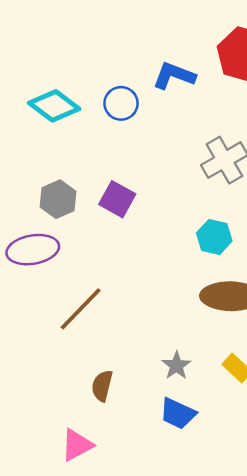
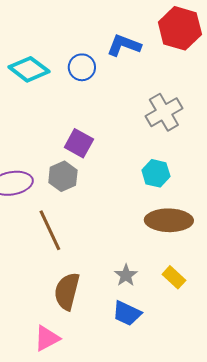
gray hexagon: (58, 199) -> (63, 176), moved
brown line: (81, 309) -> (50, 230), turned -69
brown semicircle: (102, 386) -> (67, 291), size x1.5

